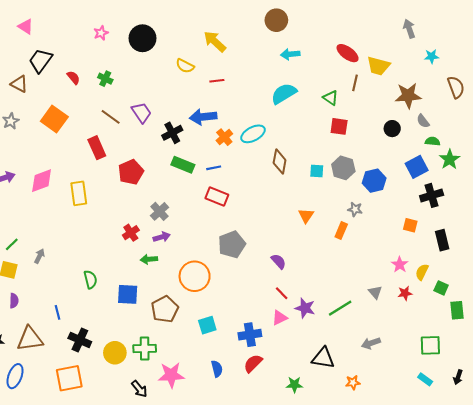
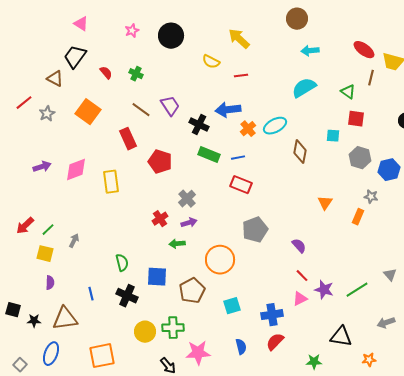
pink triangle: (26, 27) -> (81, 24), moved
black cross: (172, 133) -> (199, 125), turned -36
cyan square: (317, 171) -> (333, 136), moved
red pentagon: (131, 172) -> (160, 162), turned -30
black cross: (80, 340) -> (127, 296), moved

